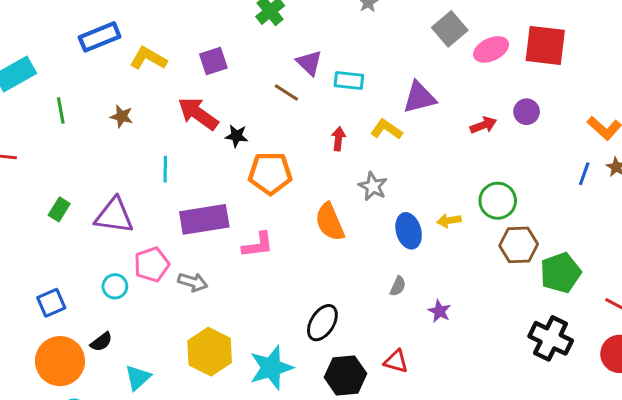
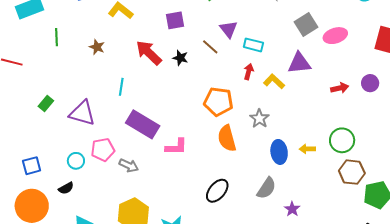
gray square: (450, 29) -> (306, 25), moved
pink ellipse: (491, 49) -> (335, 36), moved
purple square: (213, 61) -> (175, 20), moved
black star: (237, 136) -> (180, 58), moved
red arrow: (338, 139) -> (249, 72), moved
orange pentagon: (270, 173) -> (218, 102), moved
purple rectangle: (204, 219) -> (143, 124), turned 32
gray semicircle: (398, 286) -> (267, 188), size x1.6
black ellipse: (322, 323) -> (217, 191), moved
black semicircle: (101, 342) -> (66, 188), moved

